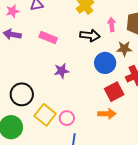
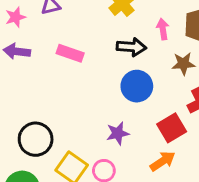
blue circle: (105, 63) -> (137, 86), moved
purple star: (62, 71) -> (118, 133), moved
orange arrow: (107, 114) -> (163, 161), turned -30

